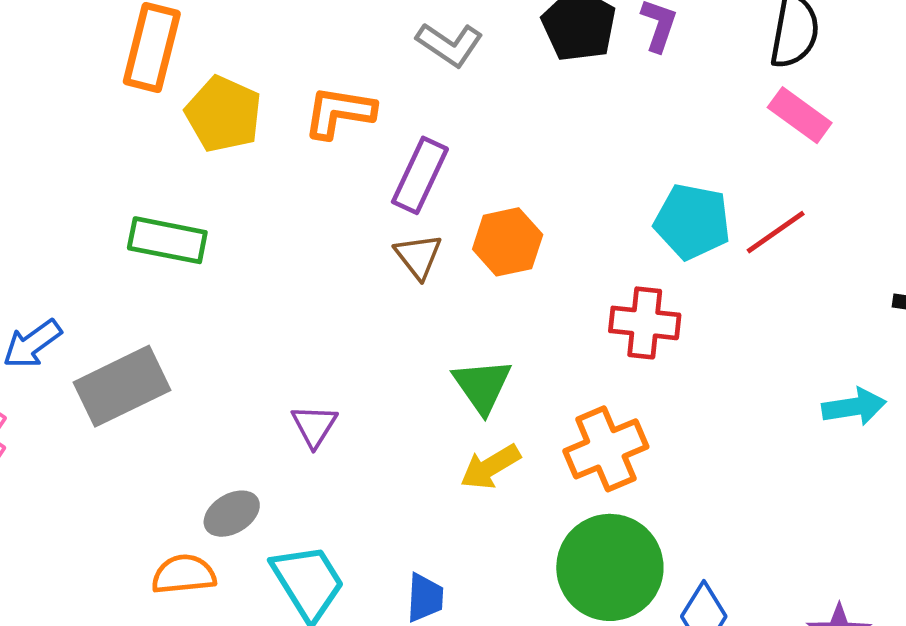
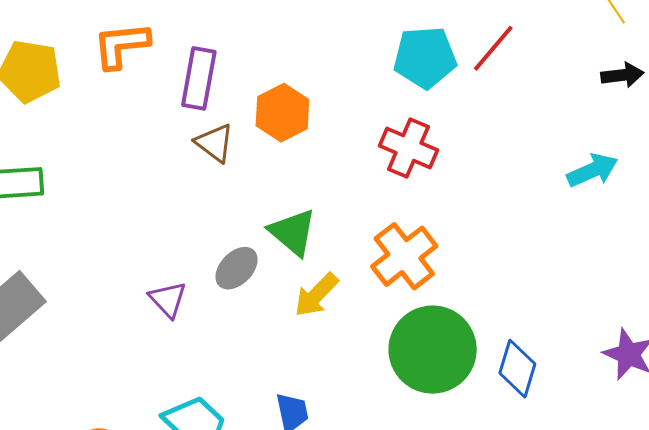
red cross: (645, 323) -> (409, 148), turned 32
gray ellipse: (232, 514) -> (237, 268), moved

